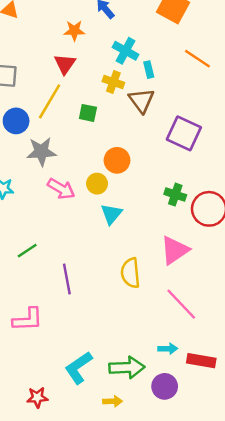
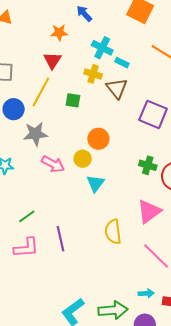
cyan rectangle: (149, 70) -> (122, 63), turned -48
pink L-shape: (28, 320) -> (26, 248), moved

